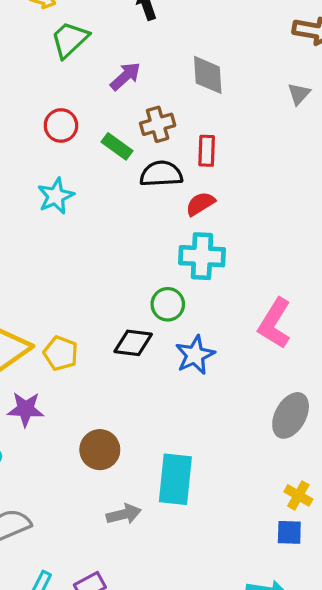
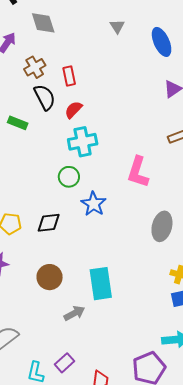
gray diamond: (208, 75) -> (43, 23), moved
green rectangle: (117, 146) -> (18, 123), moved
black semicircle: (161, 174) -> (45, 97), turned 80
black diamond: (133, 343) -> (49, 223), moved

